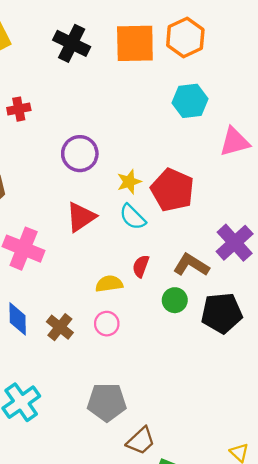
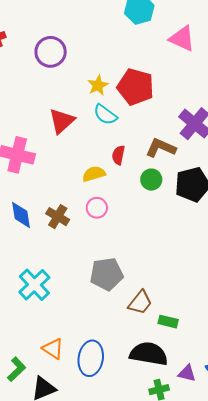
pink triangle: (235, 142) -> (182, 39), turned 48
purple circle: (80, 154) -> (51, 52), moved

